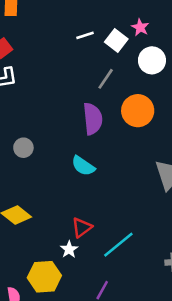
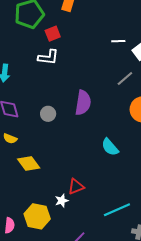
purple semicircle: (93, 119) -> (83, 103), moved
cyan semicircle: (83, 166) -> (110, 147), moved
cyan line: (118, 245) -> (117, 210), moved

